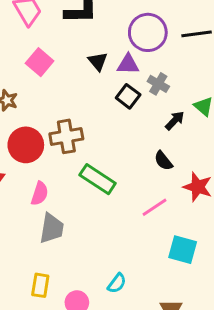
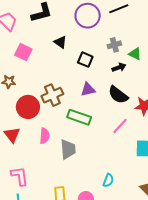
purple triangle: (128, 64) -> (88, 89), moved
gray cross: (158, 84) -> (114, 45), moved, turned -32
black arrow: (175, 121) -> (119, 67), turned 40
black semicircle: (163, 161) -> (118, 95), size x1.5
gray trapezoid: (52, 228) -> (68, 149), moved

